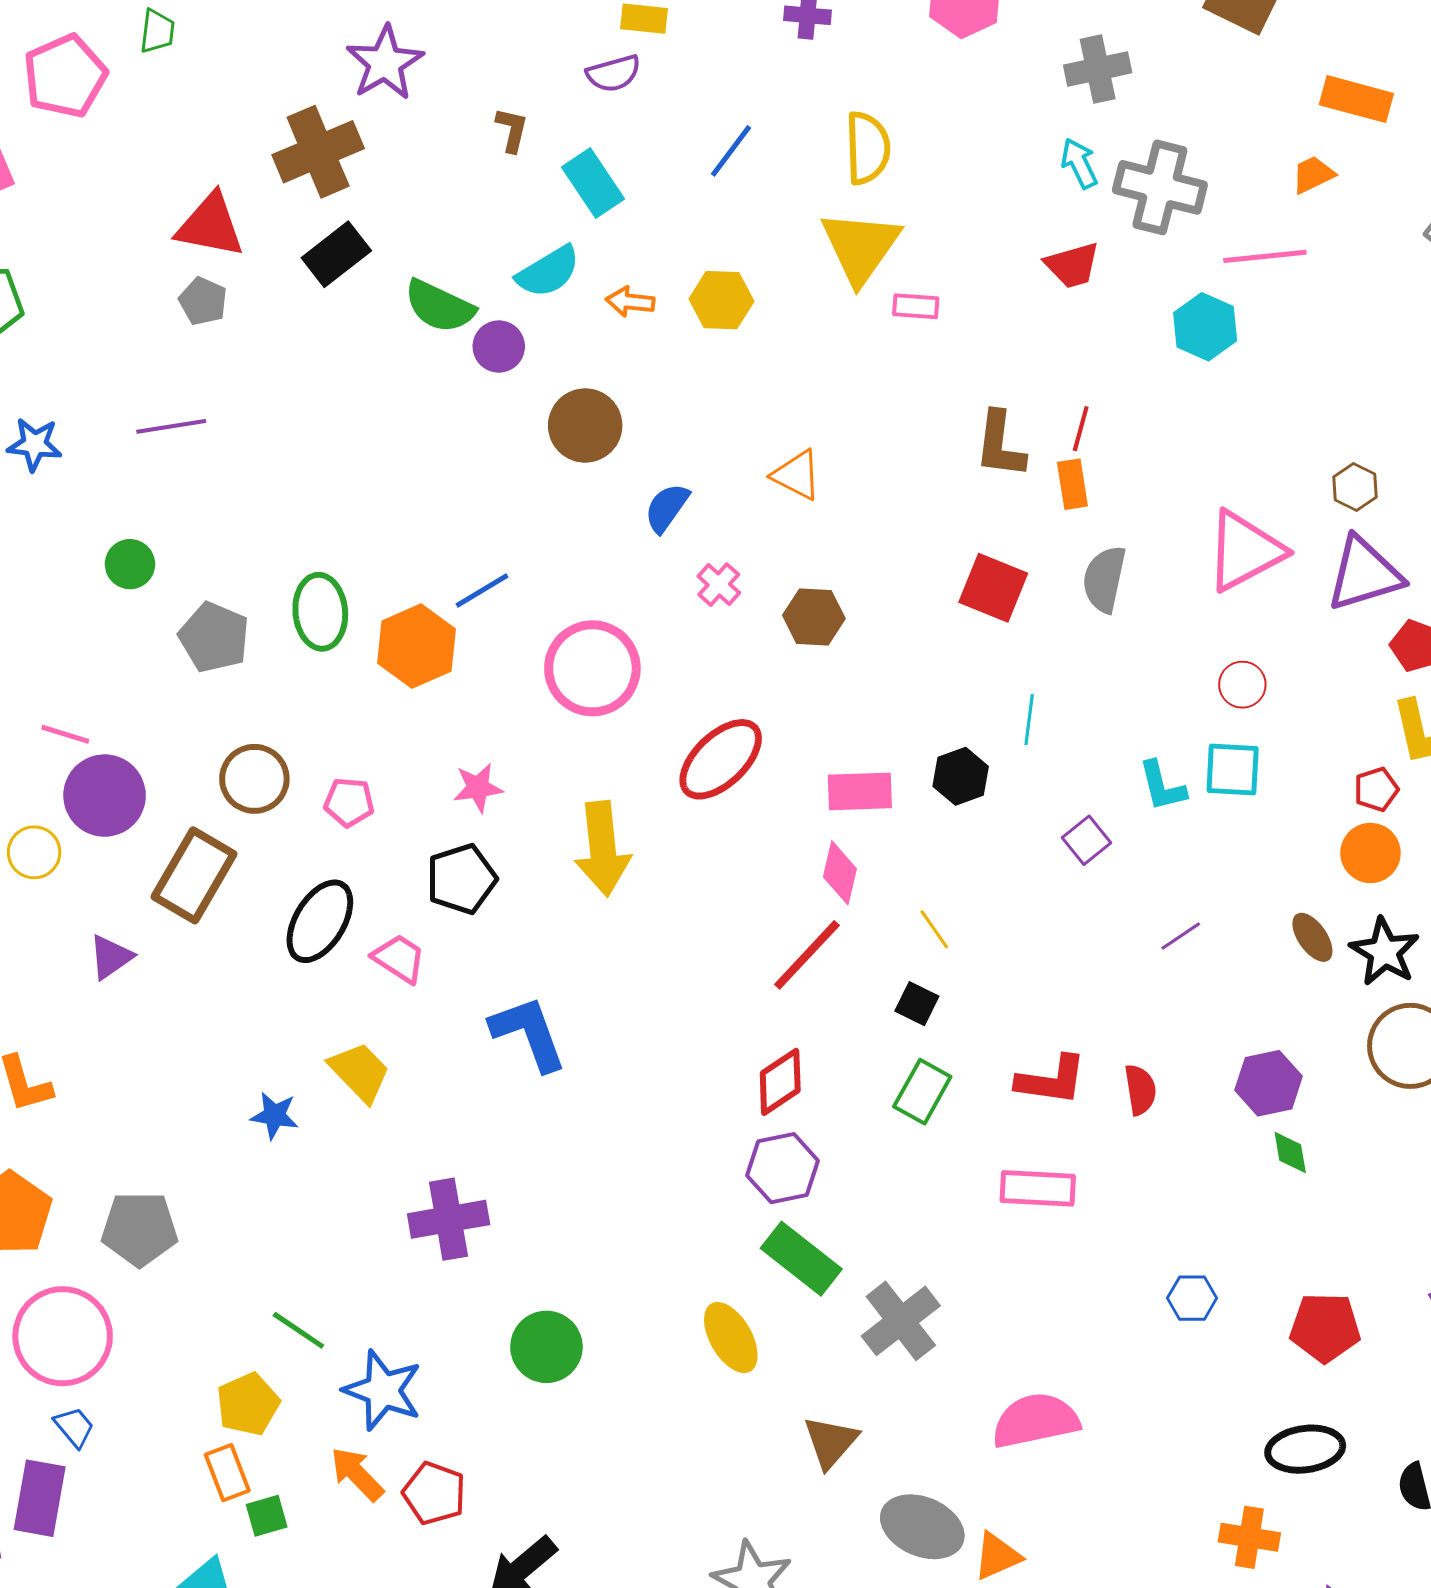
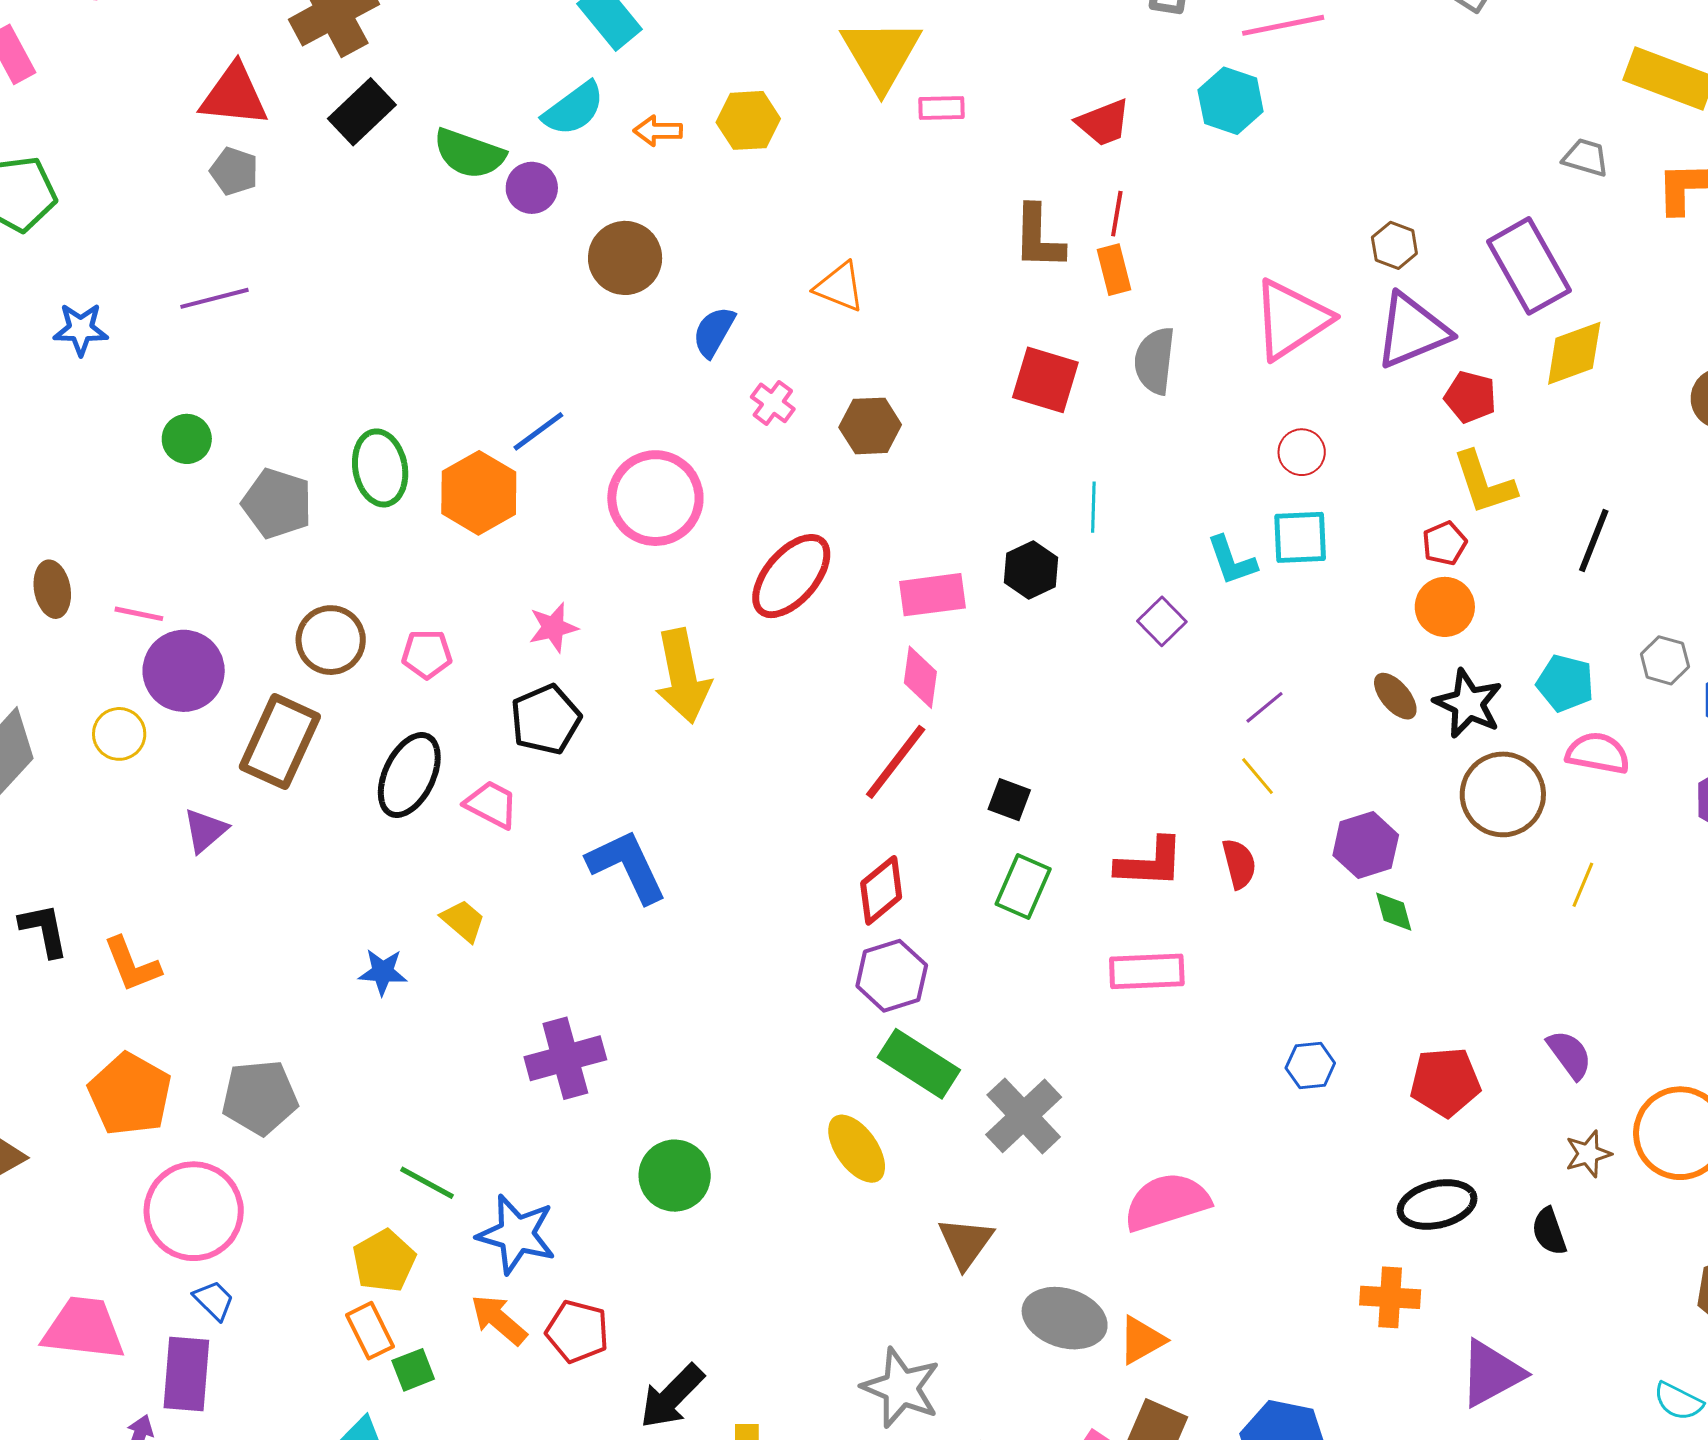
red trapezoid: (1072, 265) -> (1103, 123), moved
yellow line: (934, 929) -> (1258, 776), moved
yellow trapezoid: (360, 1072) -> (463, 921), size x0.7

